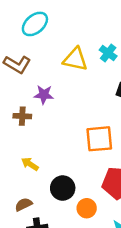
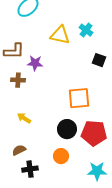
brown L-shape: (17, 64) -> (14, 51), moved, turned -30
black circle: (63, 188) -> (67, 129), moved
orange circle: (87, 208) -> (61, 156), moved

